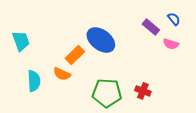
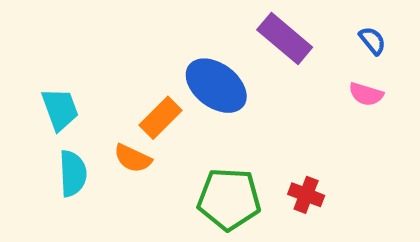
purple rectangle: (151, 27) -> (285, 39), moved, size x1.4
cyan trapezoid: (21, 41) -> (60, 109), moved

